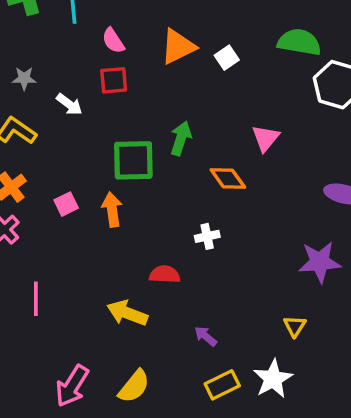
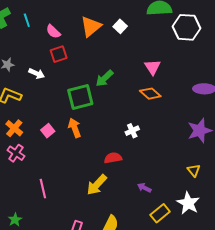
green arrow: (181, 138) -> (104, 78), turned -138
orange diamond: (228, 178) -> (150, 94), moved
yellow arrow: (127, 313) -> (97, 185), turned -55

